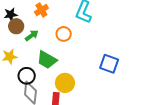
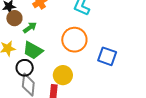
orange circle: (64, 34) -> (74, 40), moved, size x1.6
green trapezoid: (47, 60) -> (33, 50), moved

